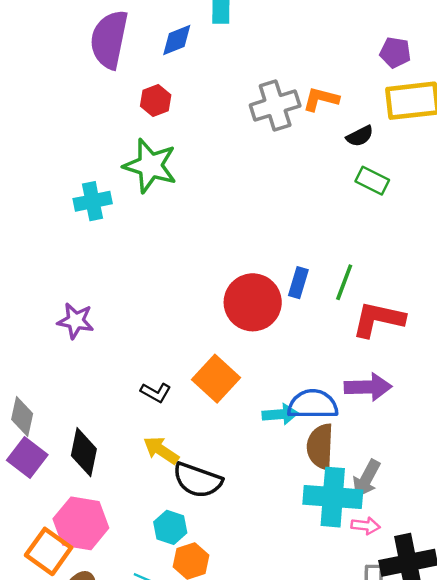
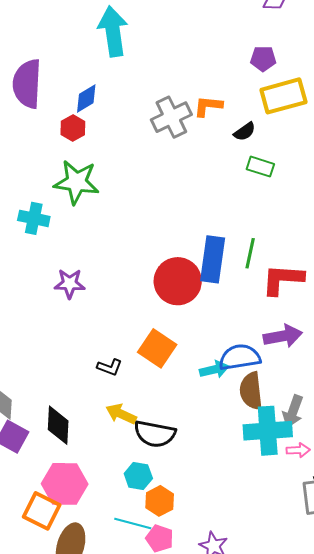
blue diamond: (177, 40) -> (86, 98), moved
cyan cross: (93, 201) -> (34, 218), turned 32
blue rectangle: (298, 283) -> (213, 259), size x1.8
purple star: (76, 321) -> (70, 284), moved

